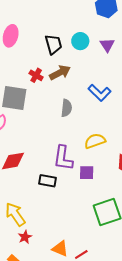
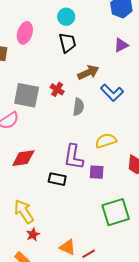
cyan circle: (80, 41) -> (66, 17), moved
purple triangle: (107, 45) -> (121, 45), turned 35
brown arrow: (60, 73) -> (88, 72), moved
red cross: (36, 75) -> (57, 89), moved

